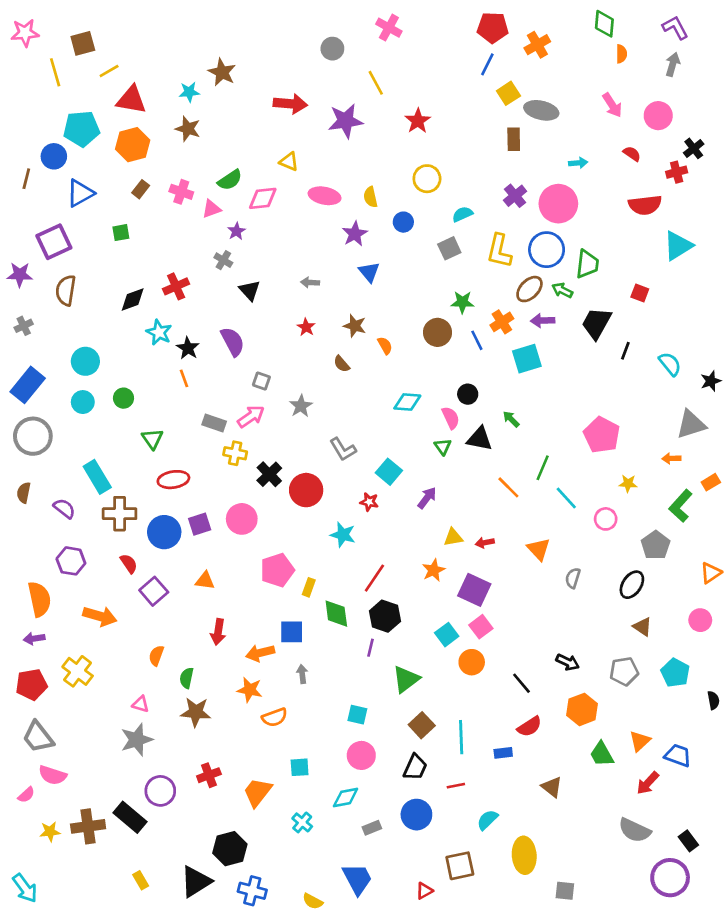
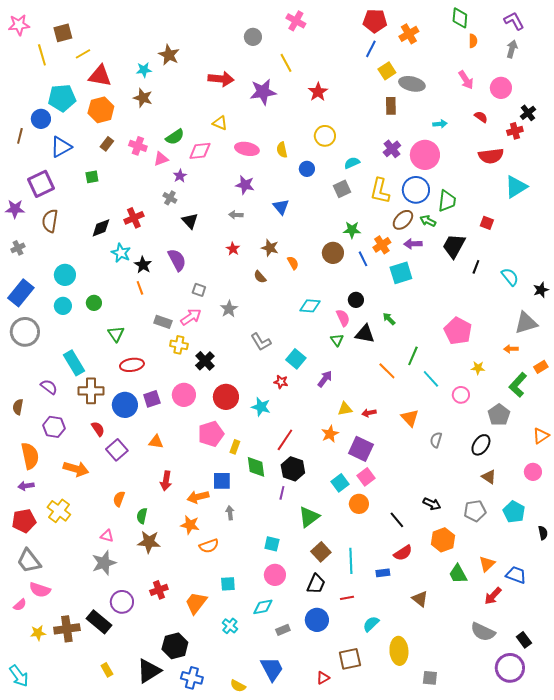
purple star: (355, 234) -> (245, 185), moved, turned -30
red circle: (306, 490) -> (226, 397), moved
brown semicircle: (24, 493) -> (18, 407), moved

